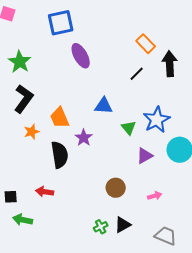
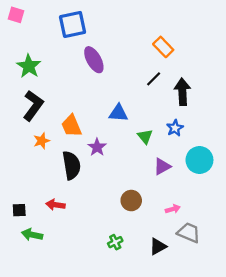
black arrow: (170, 64) -> (182, 92), moved
blue star: (157, 120) -> (175, 128), size x0.6
black triangle: (123, 225) -> (158, 246), moved
gray trapezoid: (166, 236) -> (189, 233), moved

